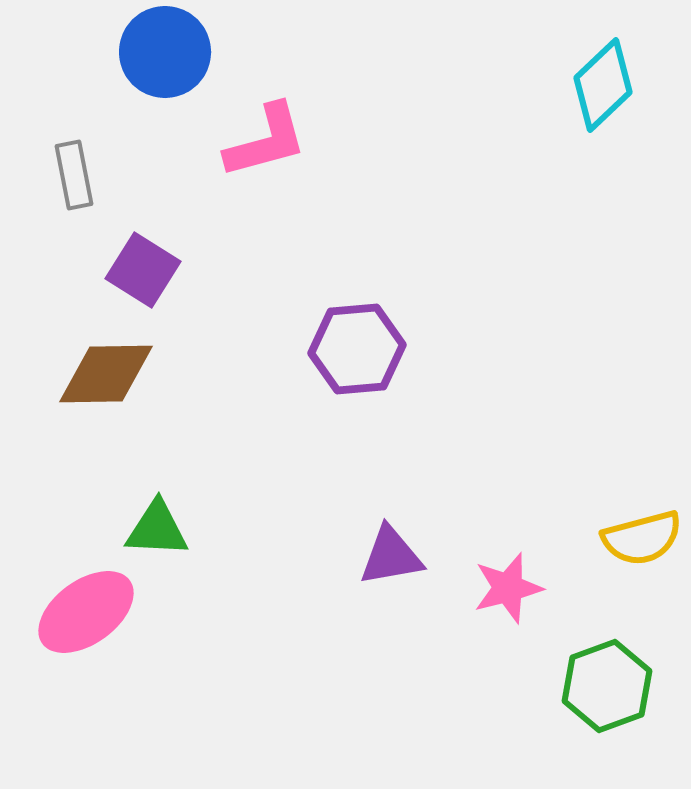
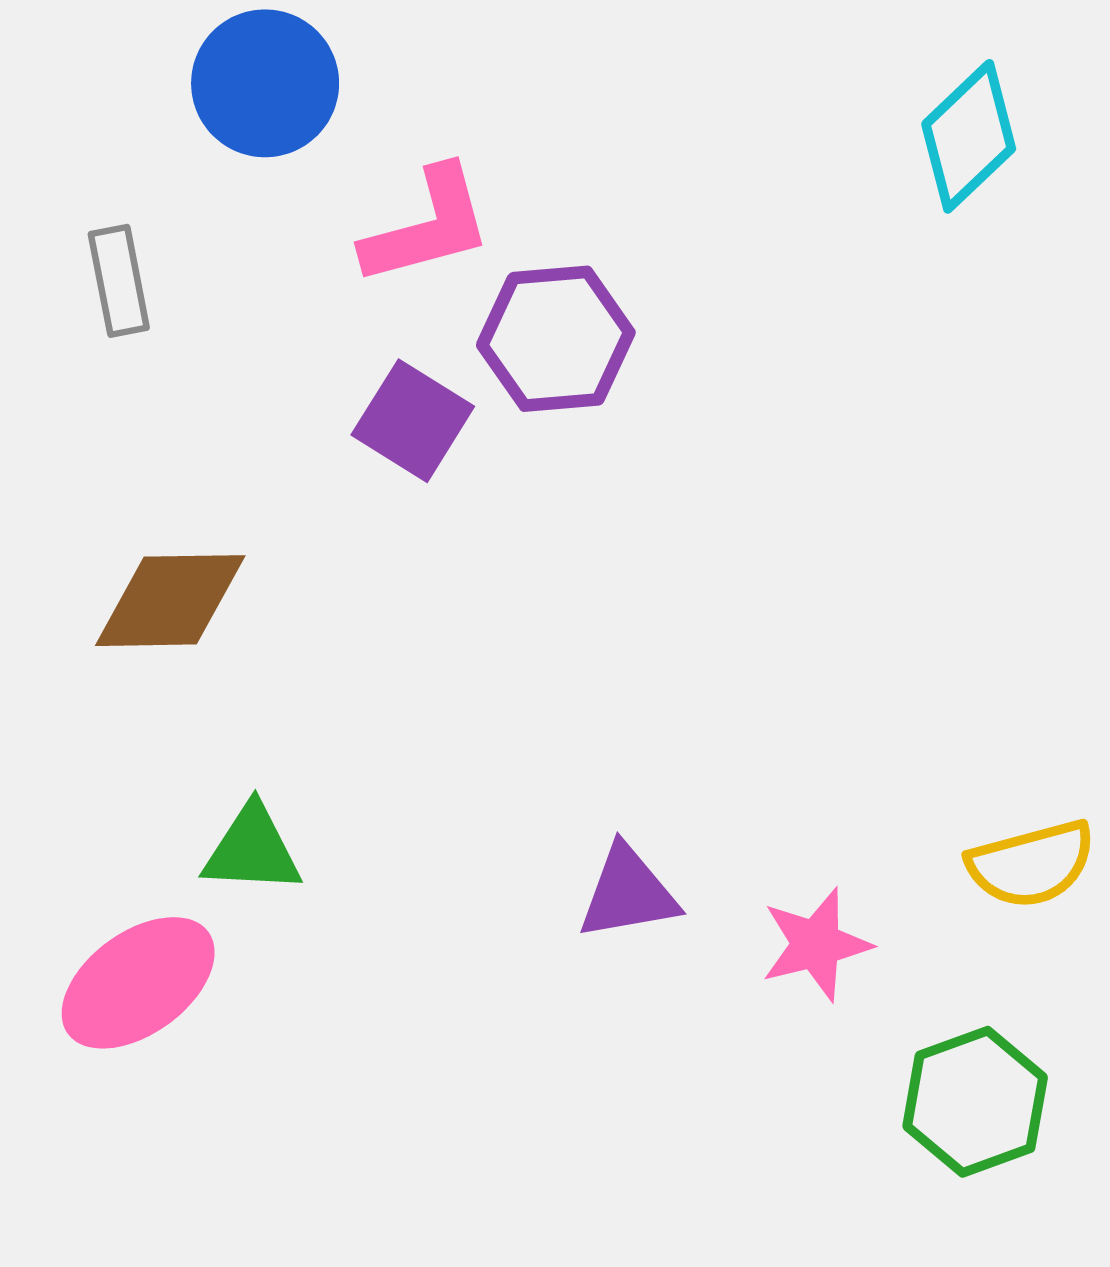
purple square: (143, 270) -> (413, 421), moved
purple hexagon: (357, 349) -> (556, 339), moved

